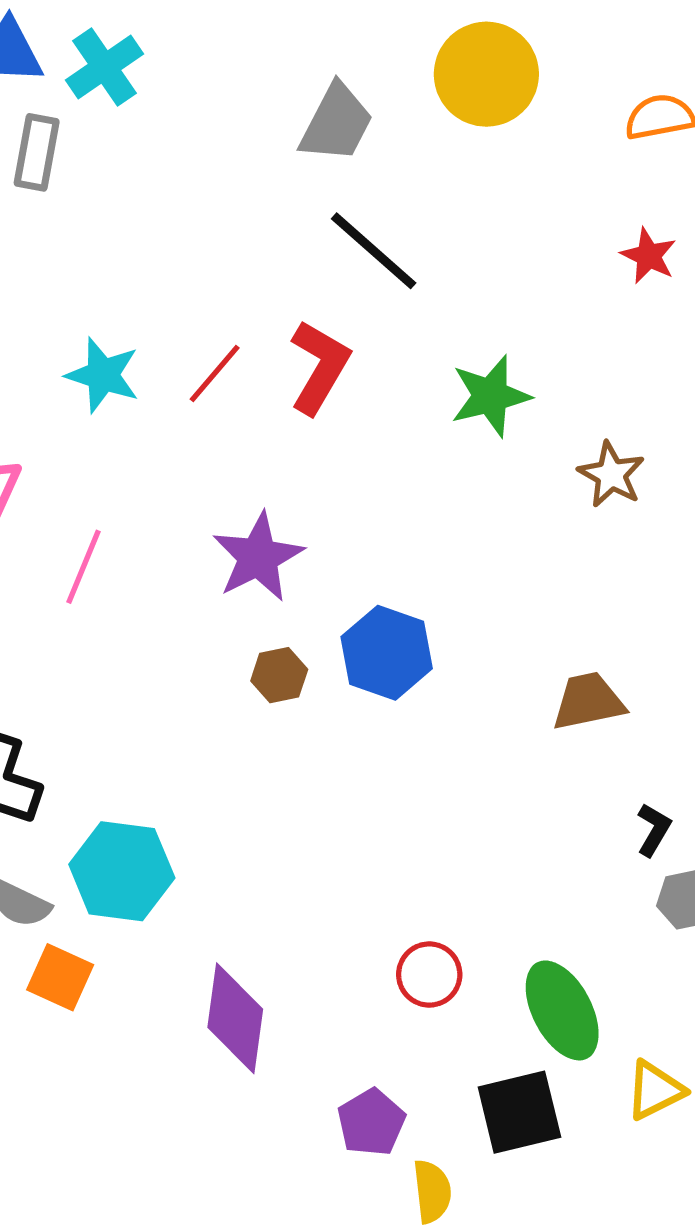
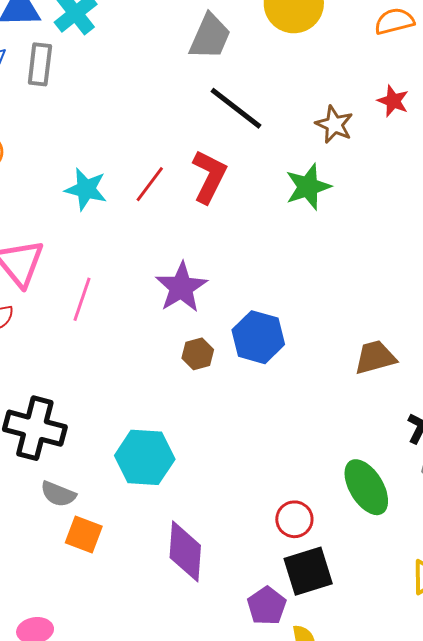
brown star: (611, 474) -> (334, 125), moved
cyan hexagon: (122, 871) -> (145, 457), moved
green ellipse: (562, 1010) -> (366, 487), moved
black square: (519, 1112) -> (308, 571), moved

